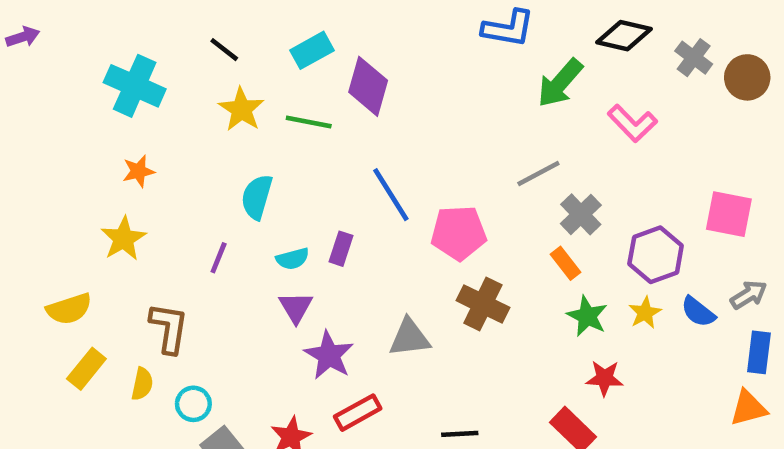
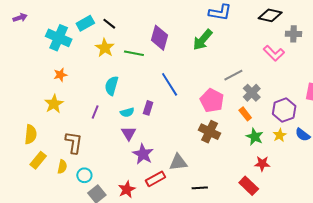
purple arrow: (23, 37) -> (20, 18), moved
black line: (224, 50) -> (109, 24), moved
cyan rectangle: (312, 50) -> (85, 23), moved
gray cross: (694, 58) -> (294, 34), moved, turned -35
green arrow: (560, 83) -> (203, 40), moved
pink pentagon: (459, 233) -> (212, 101), moved, turned 30
yellow semicircle: (69, 309) -> (31, 134), turned -66
gray triangle: (410, 338) -> (178, 162), moved

